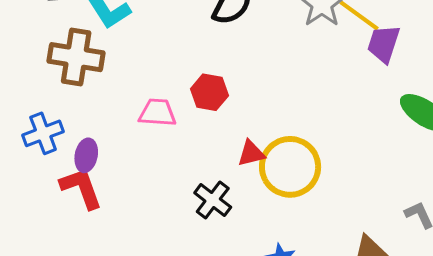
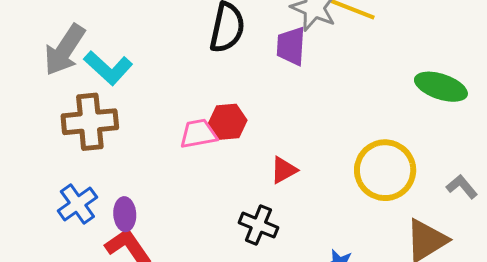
purple trapezoid: (384, 44) -> (291, 46), moved
pink trapezoid: (157, 113) -> (198, 134), moved
yellow circle: (290, 167) -> (385, 170), moved

